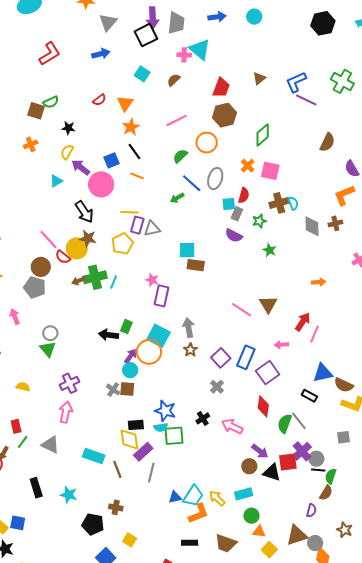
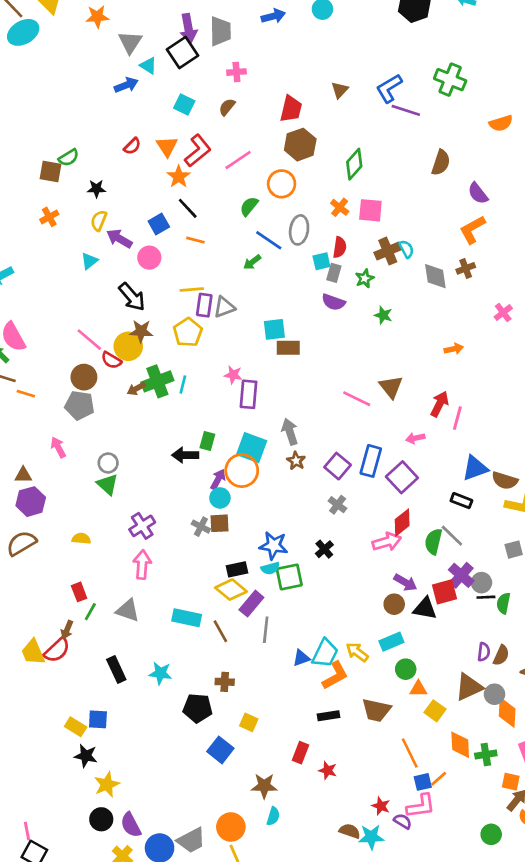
cyan triangle: (200, 49) -> (148, 66), moved, size x0.6
red L-shape: (50, 54) -> (198, 151), moved
pink circle: (101, 184) -> (149, 258), size x0.7
red diamond: (263, 406) -> (402, 523), turned 50
pink arrow: (232, 426) -> (387, 542), moved, turned 145
yellow diamond: (129, 439) -> (231, 590), turned -35
brown semicircle: (326, 493) -> (501, 655), moved

